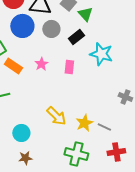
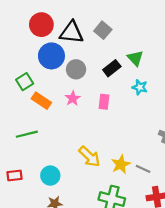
green triangle: (85, 14) -> (135, 58), moved
gray circle: (51, 29) -> (76, 69), moved
cyan star: (101, 54) -> (140, 87), size x0.6

